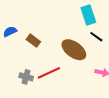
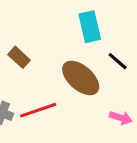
cyan rectangle: (88, 15) -> (90, 27), moved

